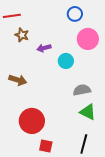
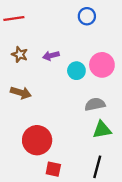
brown star: (22, 35) -> (20, 54), moved
pink circle: (88, 39) -> (102, 65), moved
green triangle: (88, 112) -> (102, 130), turned -36

